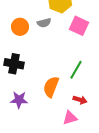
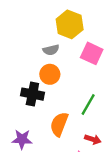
orange circle: (20, 27) -> (50, 74), moved
black cross: (14, 64) -> (32, 94), moved

